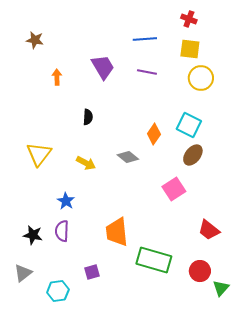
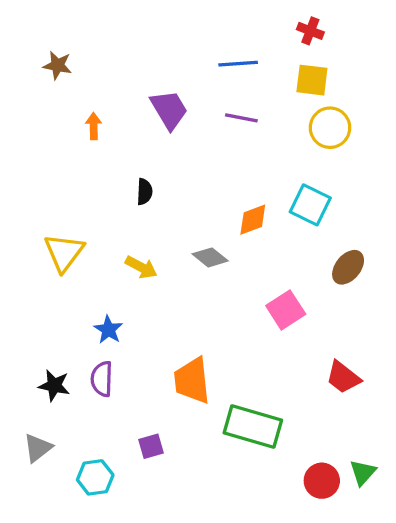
orange diamond: (154, 134) -> (253, 220), turned 35
brown ellipse: (193, 155) -> (348, 267), moved
red circle: (200, 271) -> (322, 481), moved

